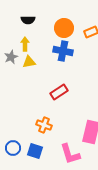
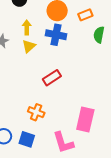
yellow arrow: (25, 44) -> (27, 27), moved
yellow triangle: (29, 62) -> (29, 46), moved, turned -32

